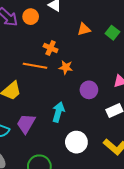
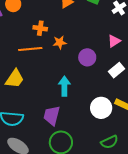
purple trapezoid: (26, 124) -> (52, 115), moved
white circle: (76, 142) -> (101, 108), moved

